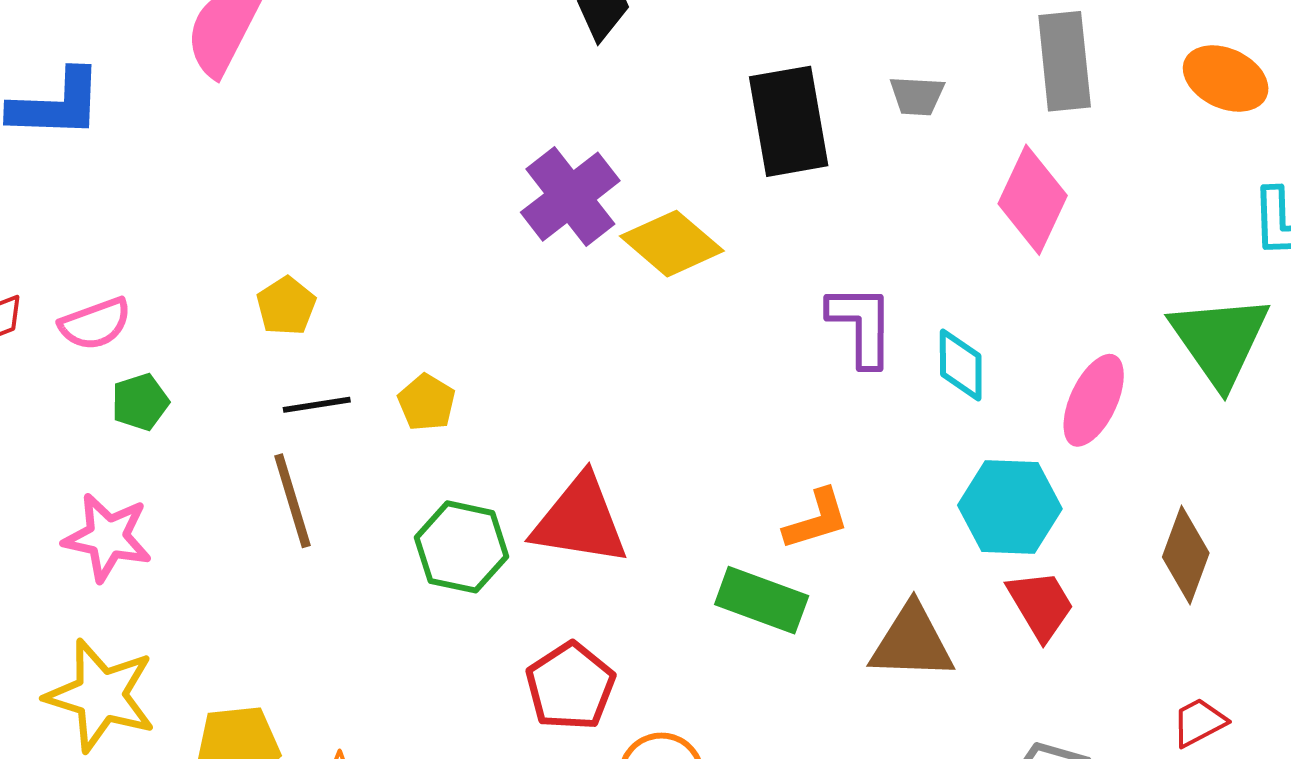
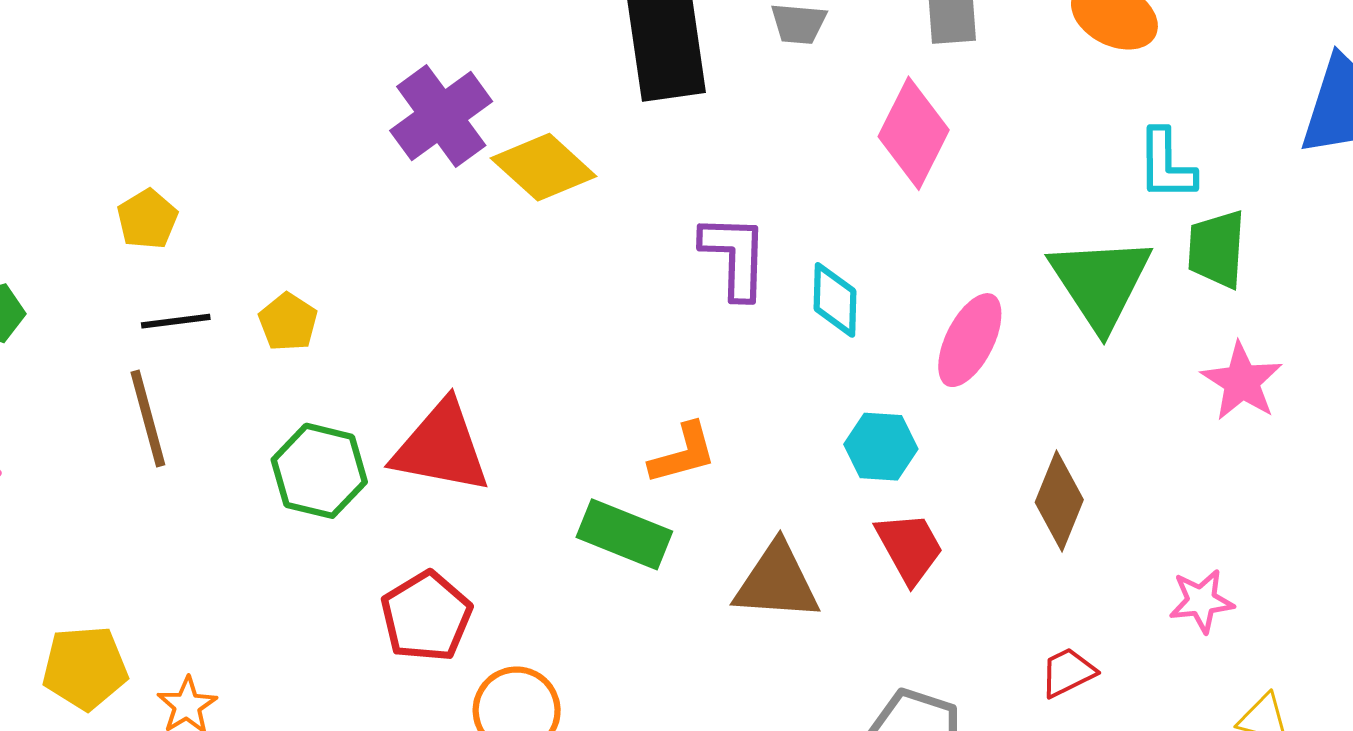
cyan hexagon: (1010, 507) -> (881, 447), size x0.7

